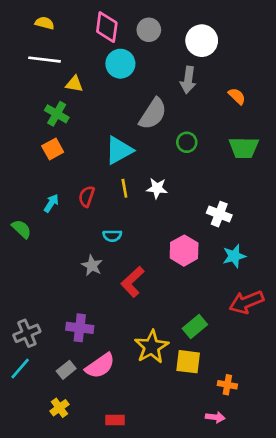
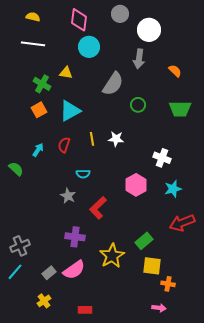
gray circle: (149, 30) -> (120, 14), moved
yellow triangle: (74, 84) -> (66, 73), moved
cyan triangle: (119, 150) -> (70, 111), moved
purple cross: (80, 328) -> (75, 237), moved
yellow square: (188, 362) -> (152, 266), moved

